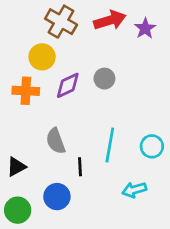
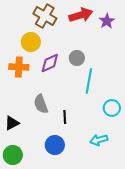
cyan line: (110, 145) -> (89, 81), moved
black line: (80, 167) -> (65, 117), moved
blue circle: (57, 197) -> (55, 145), moved

